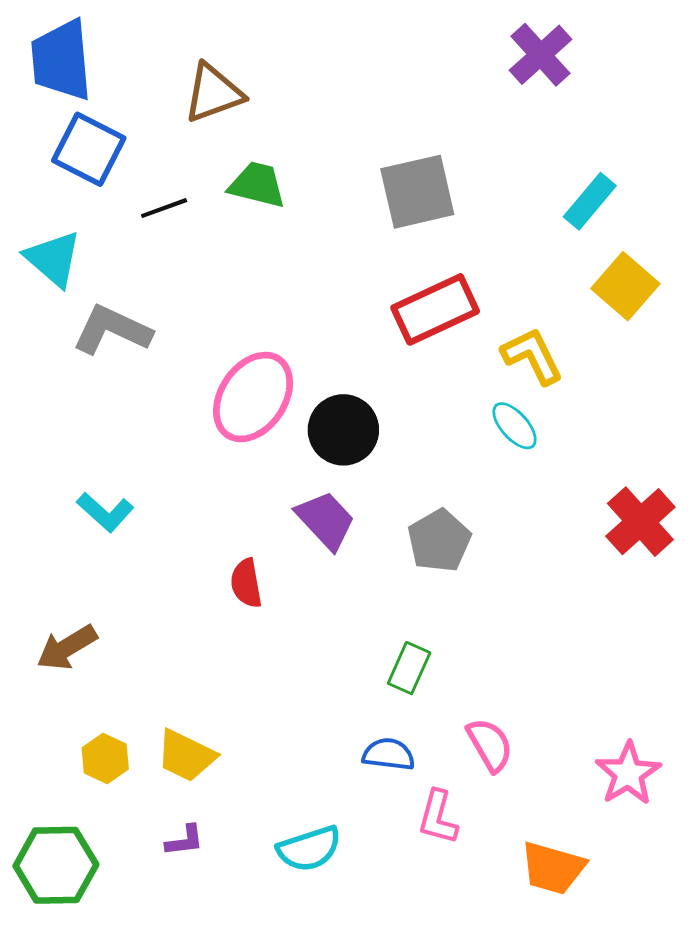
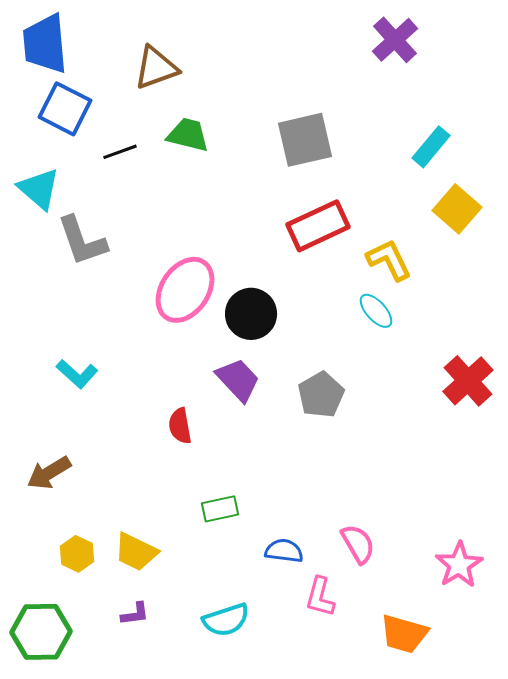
gray L-shape: (112, 330) -> (82, 241), turned -134
green rectangle: (409, 668) -> (220, 509), moved, turned 54

